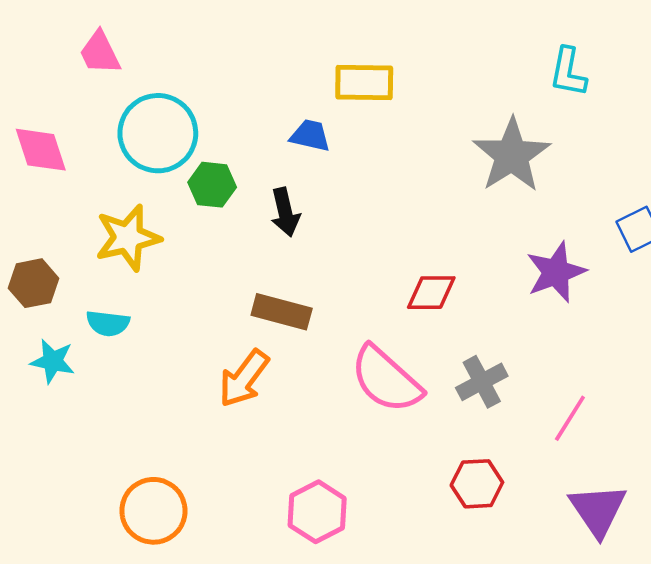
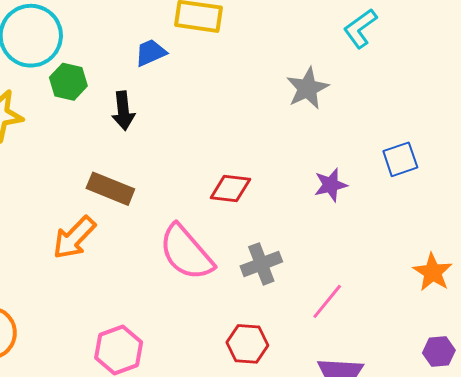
cyan L-shape: (568, 72) -> (360, 28), turned 36
blue trapezoid: (310, 135) -> (151, 53), turned -44
gray star: (512, 155) -> (307, 88), size x0.7
purple star: (556, 272) -> (331, 185), size x0.7

